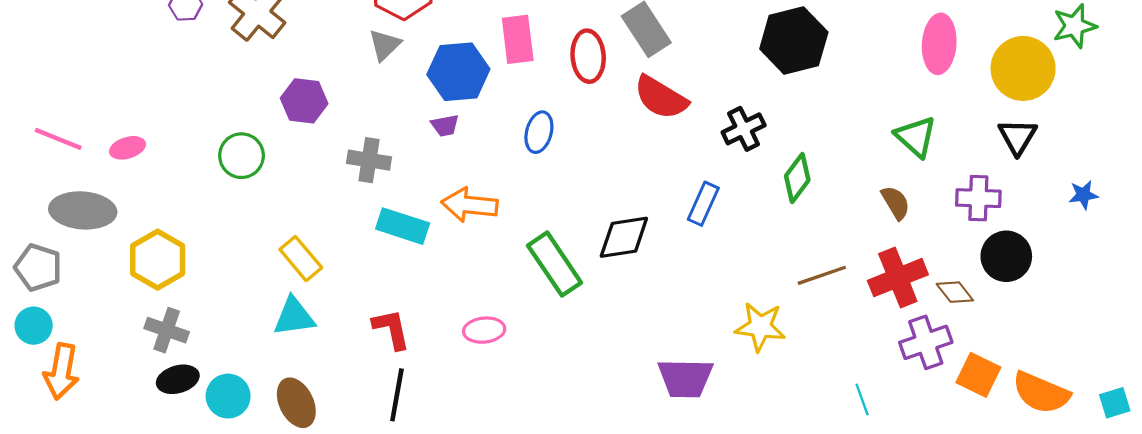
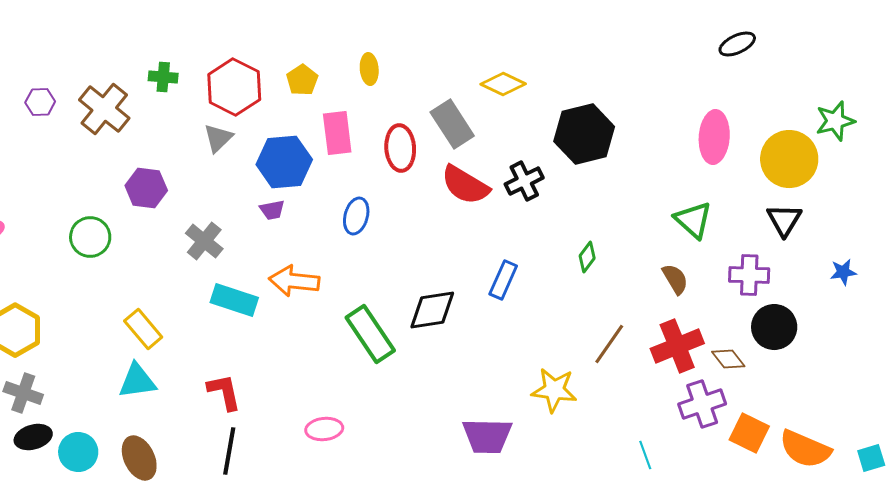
black cross: (744, 129) -> (524, 181), moved
gray cross: (369, 160) -> (204, 241), turned 30
green diamond: (797, 178) -> (587, 257), size x0.7
brown line: (822, 275) -> (609, 344), turned -36
pink ellipse: (484, 330) -> (324, 429), moved

